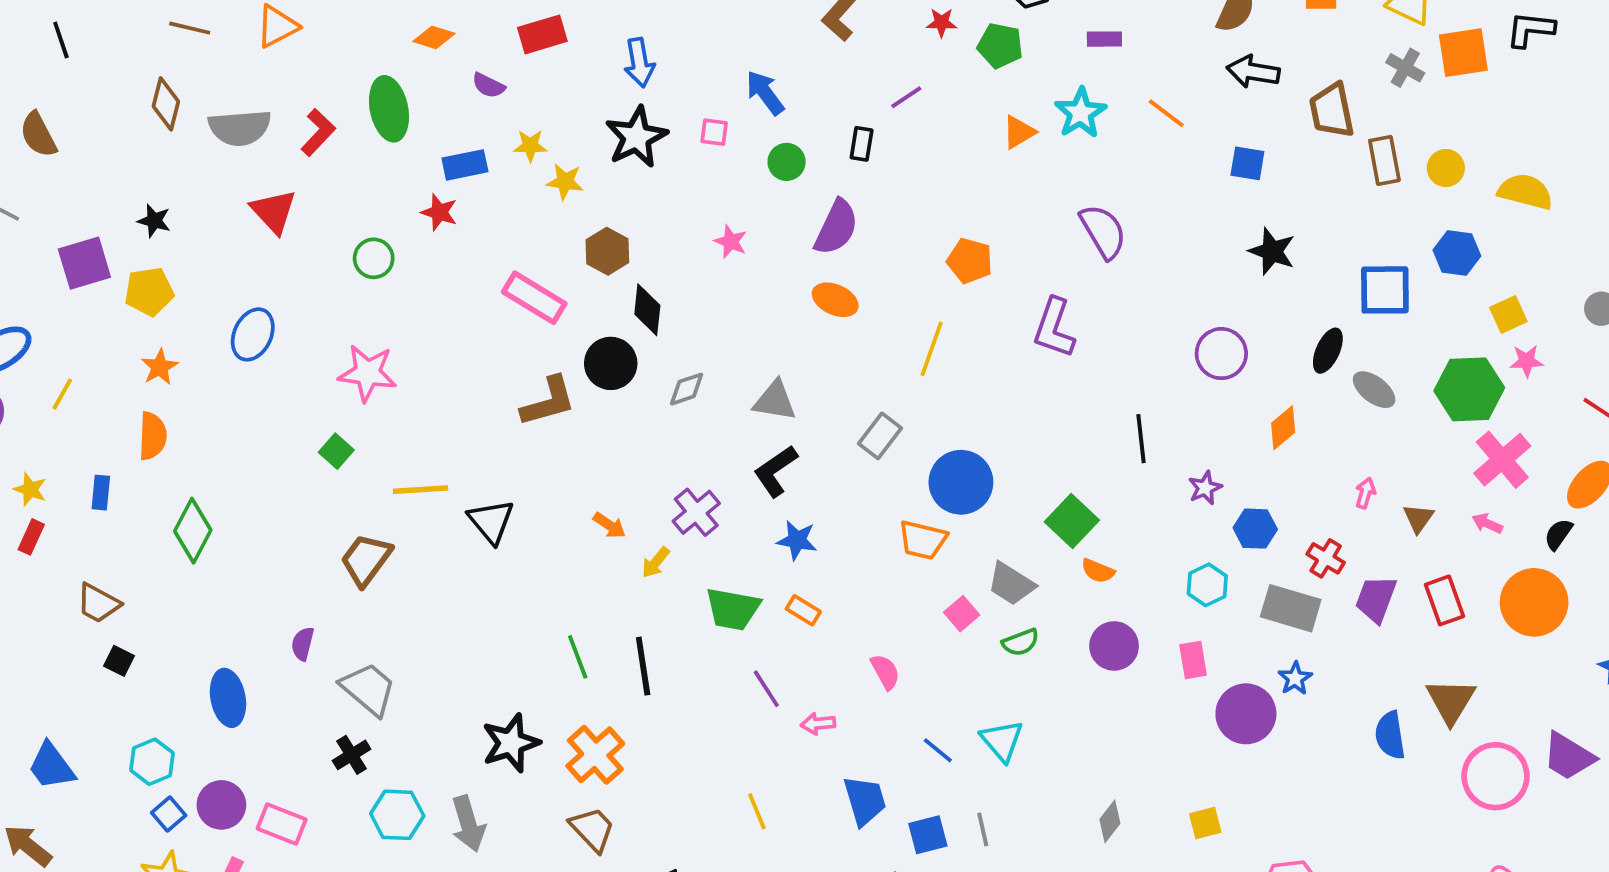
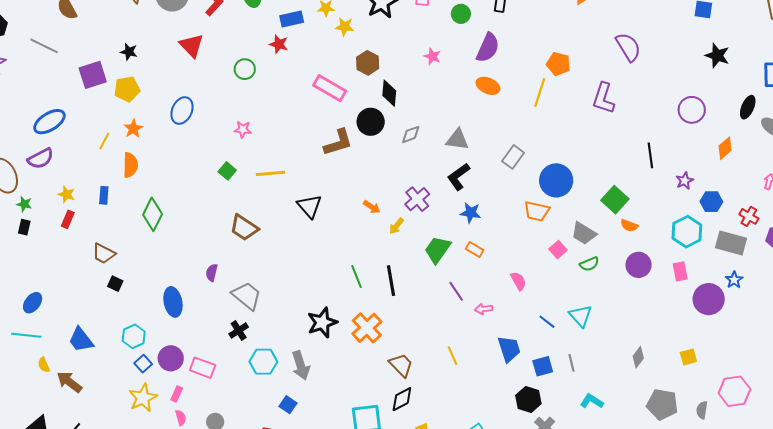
yellow line: (932, 349) -> (540, 93), moved
pink star: (368, 373) -> (243, 129), size x0.6
yellow line: (62, 394) -> (104, 141), moved
yellow line: (421, 490) -> (271, 173), moved
brown trapezoid: (366, 560) -> (244, 228), turned -92
cyan hexagon: (1207, 585) -> (687, 232), size x1.4
green trapezoid: (733, 609) -> (438, 250), turned 116
brown trapezoid: (592, 829) -> (401, 365), moved

